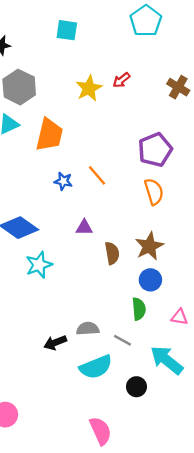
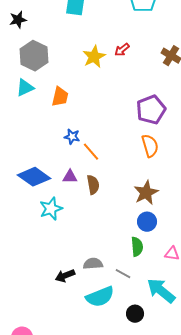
orange trapezoid: (49, 135) -> (60, 97), size x0.7
orange line: (97, 175) -> (91, 152), moved
purple triangle: (84, 228) -> (70, 177), moved
brown semicircle: (112, 253) -> (93, 185), moved

